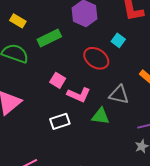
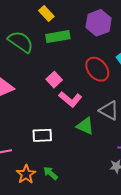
yellow rectangle: (18, 21) -> (46, 13), moved
white rectangle: (60, 121) -> (42, 135), moved

